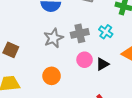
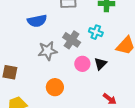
gray cross: (80, 33) -> (72, 40), turned -30
gray star: (53, 38) -> (48, 51), turned 30

